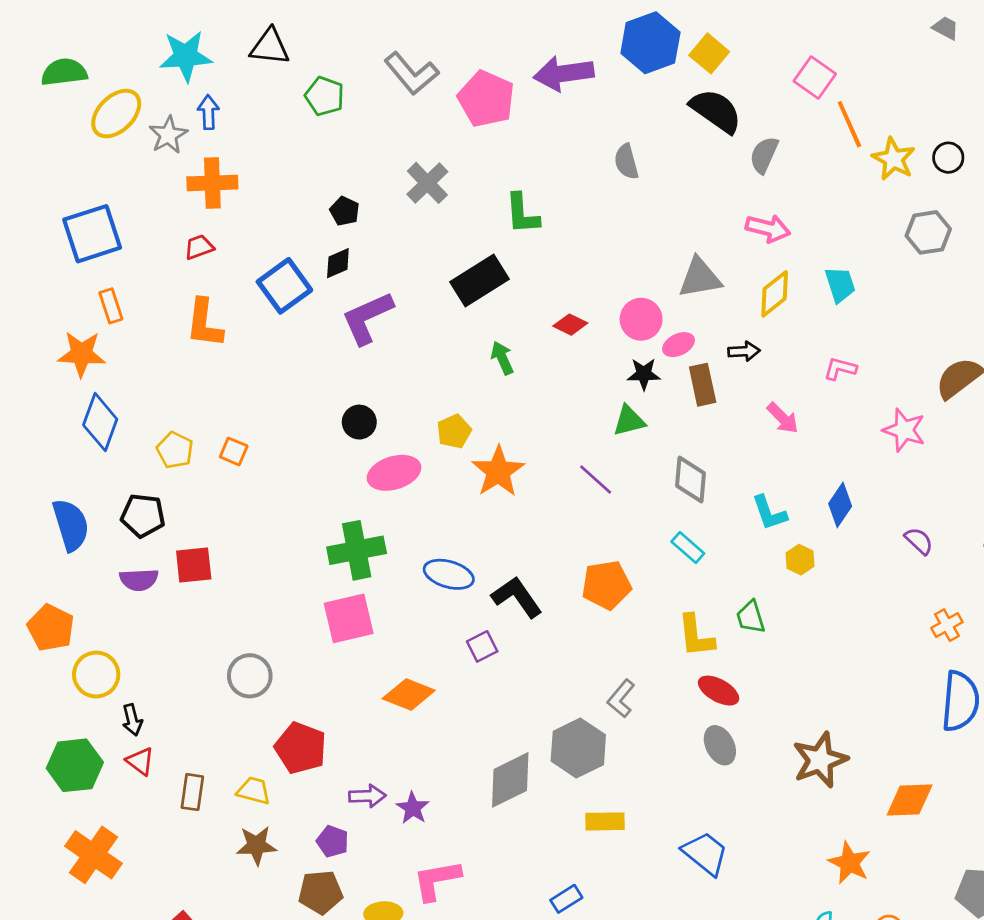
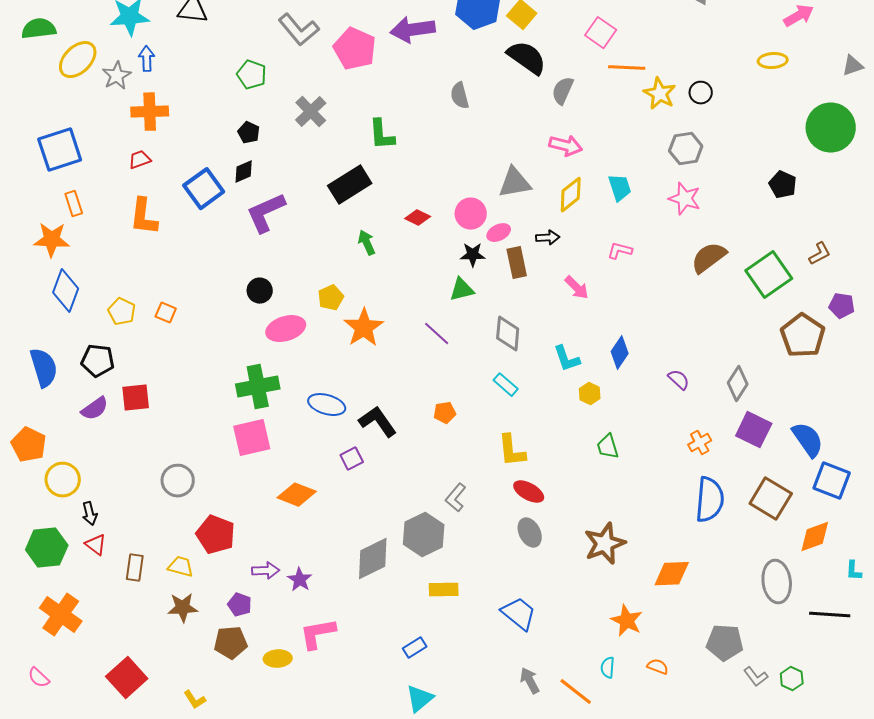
green pentagon: (325, 96) -> (252, 75), moved
orange line: (849, 124) -> (627, 68), turned -63
pink star: (904, 430) -> (685, 199), moved
purple semicircle: (139, 580) -> (95, 409), turned -32
orange pentagon: (606, 585) -> (445, 413), size x0.6
green trapezoid: (751, 617) -> (608, 447), moved

